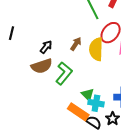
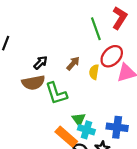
yellow semicircle: (96, 49) -> (94, 72), size x0.6
green L-shape: (64, 73) -> (56, 93), turned 115

